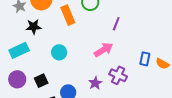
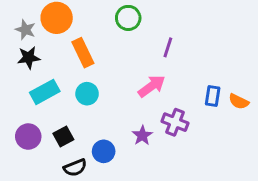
orange rectangle: (68, 15) -> (83, 53), moved
black star: (34, 27) -> (29, 58), moved
cyan rectangle: (19, 50) -> (45, 92), moved

